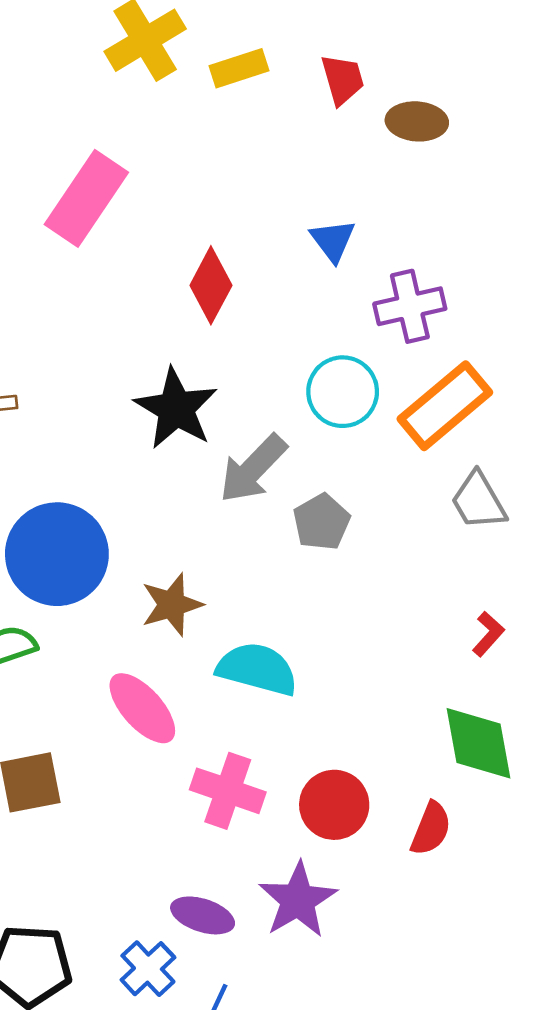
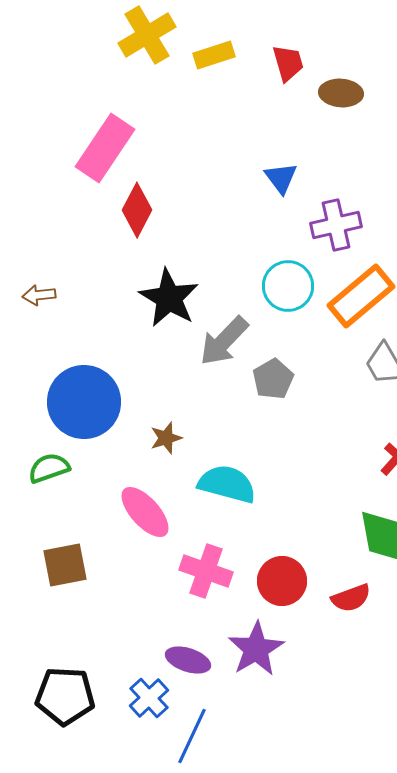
red diamond: (211, 285) -> (137, 210), moved
brown star: (172, 605) -> (166, 438), size x0.7
red semicircle: (431, 829) -> (351, 598), turned 48

